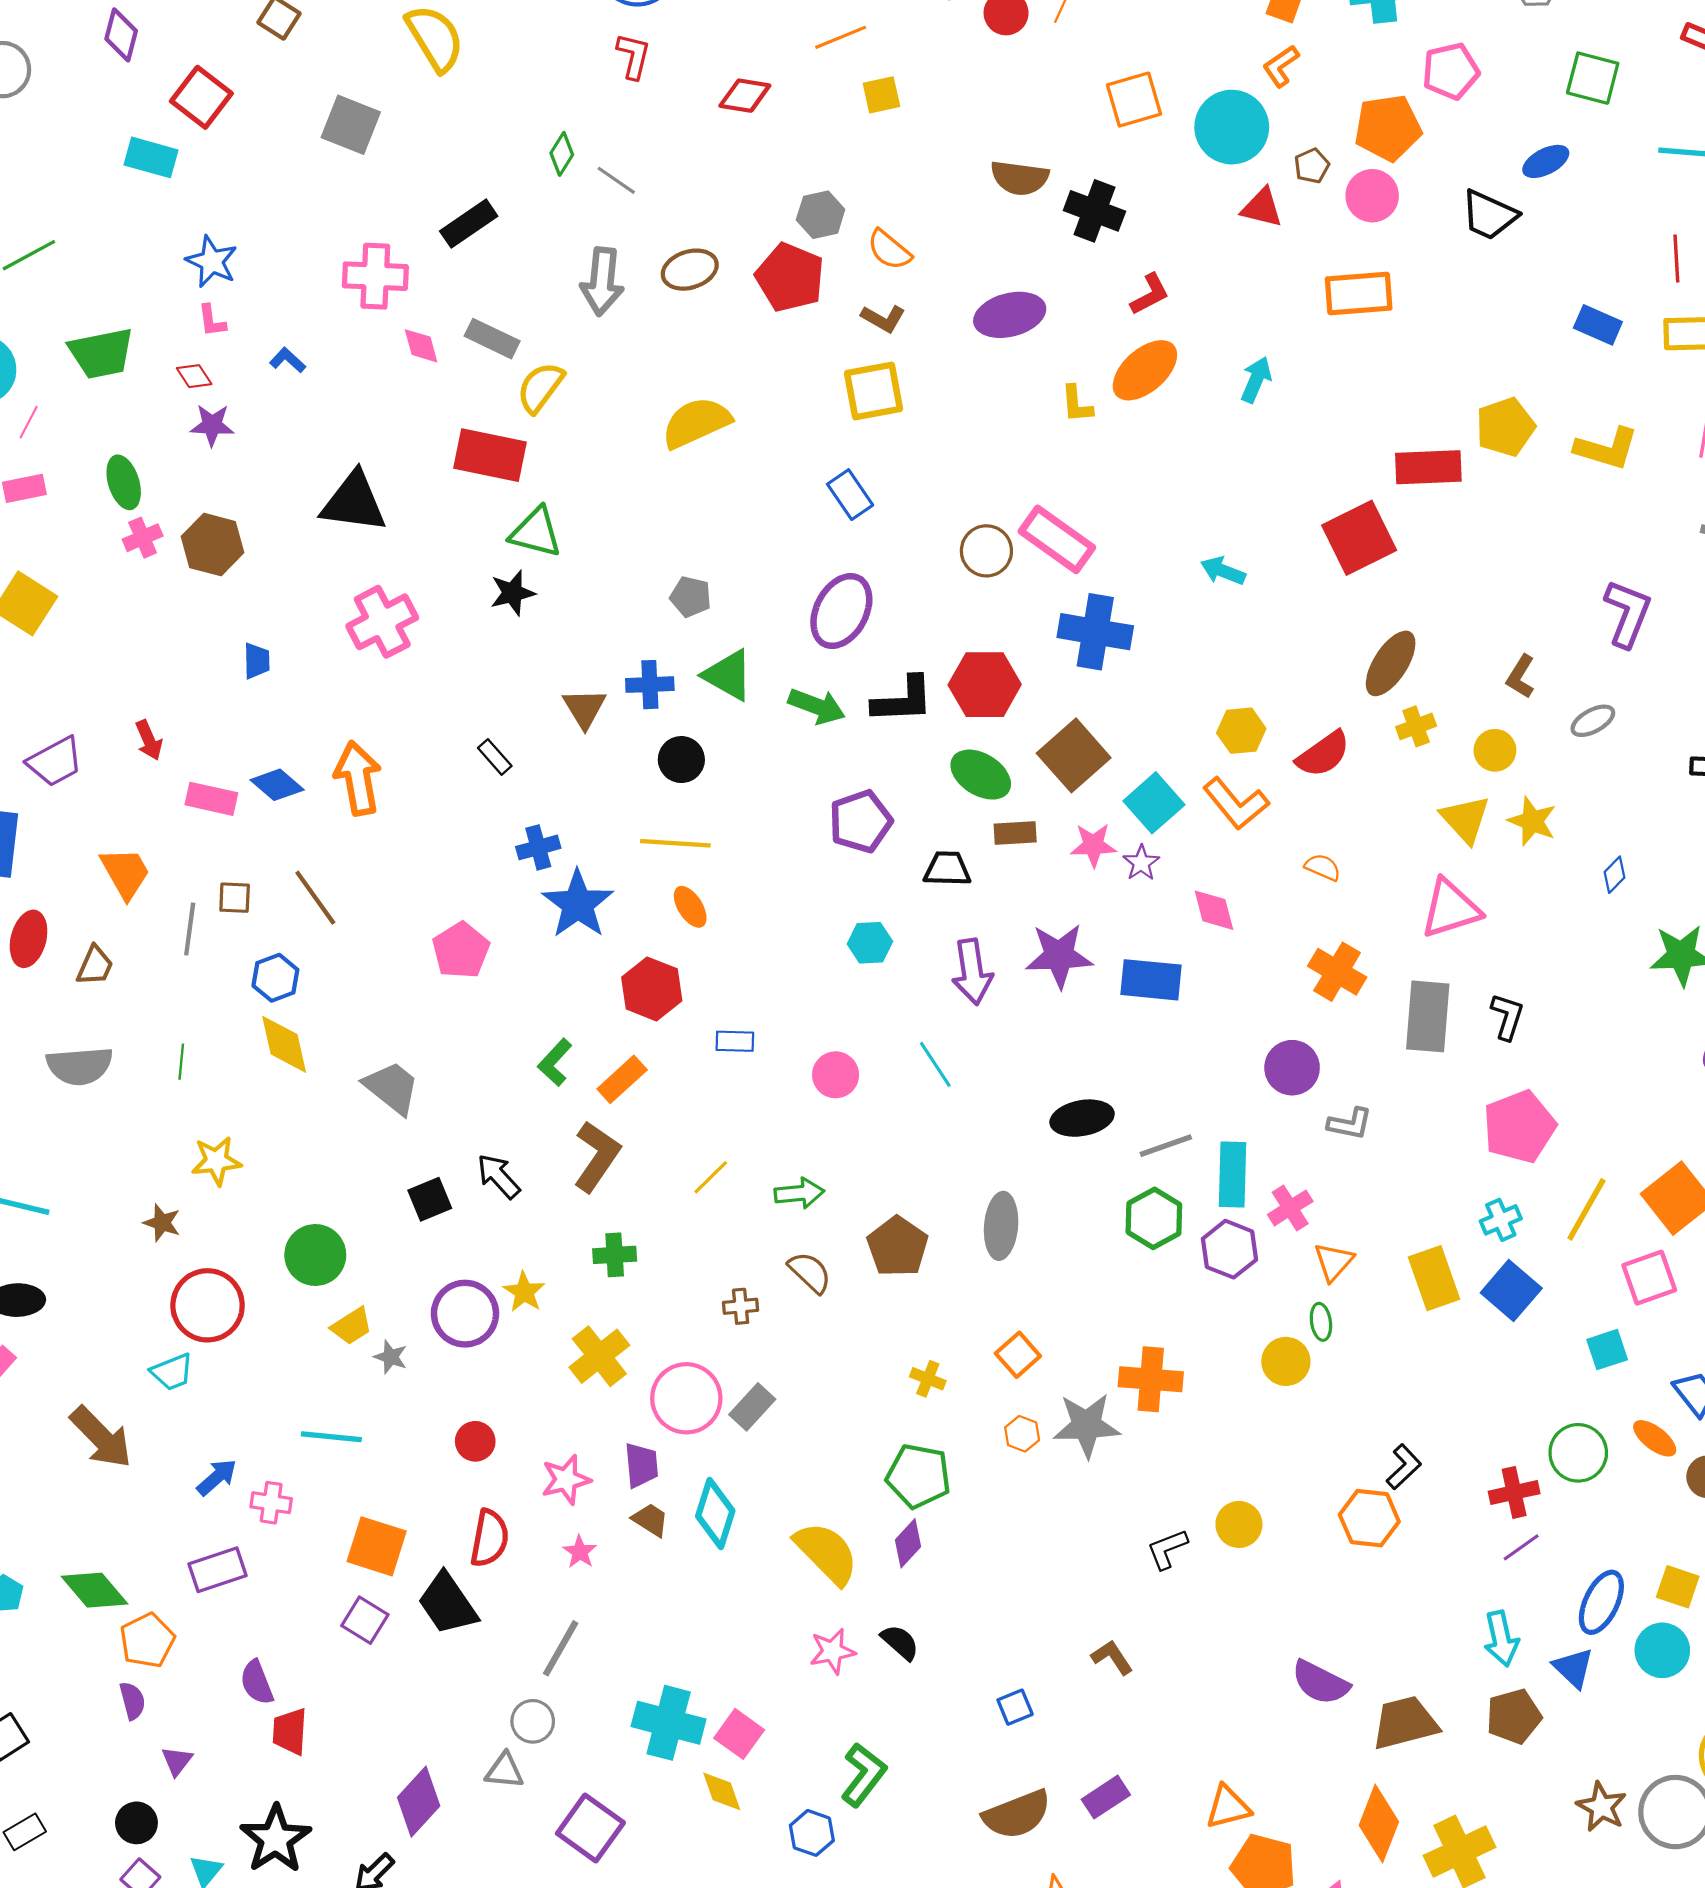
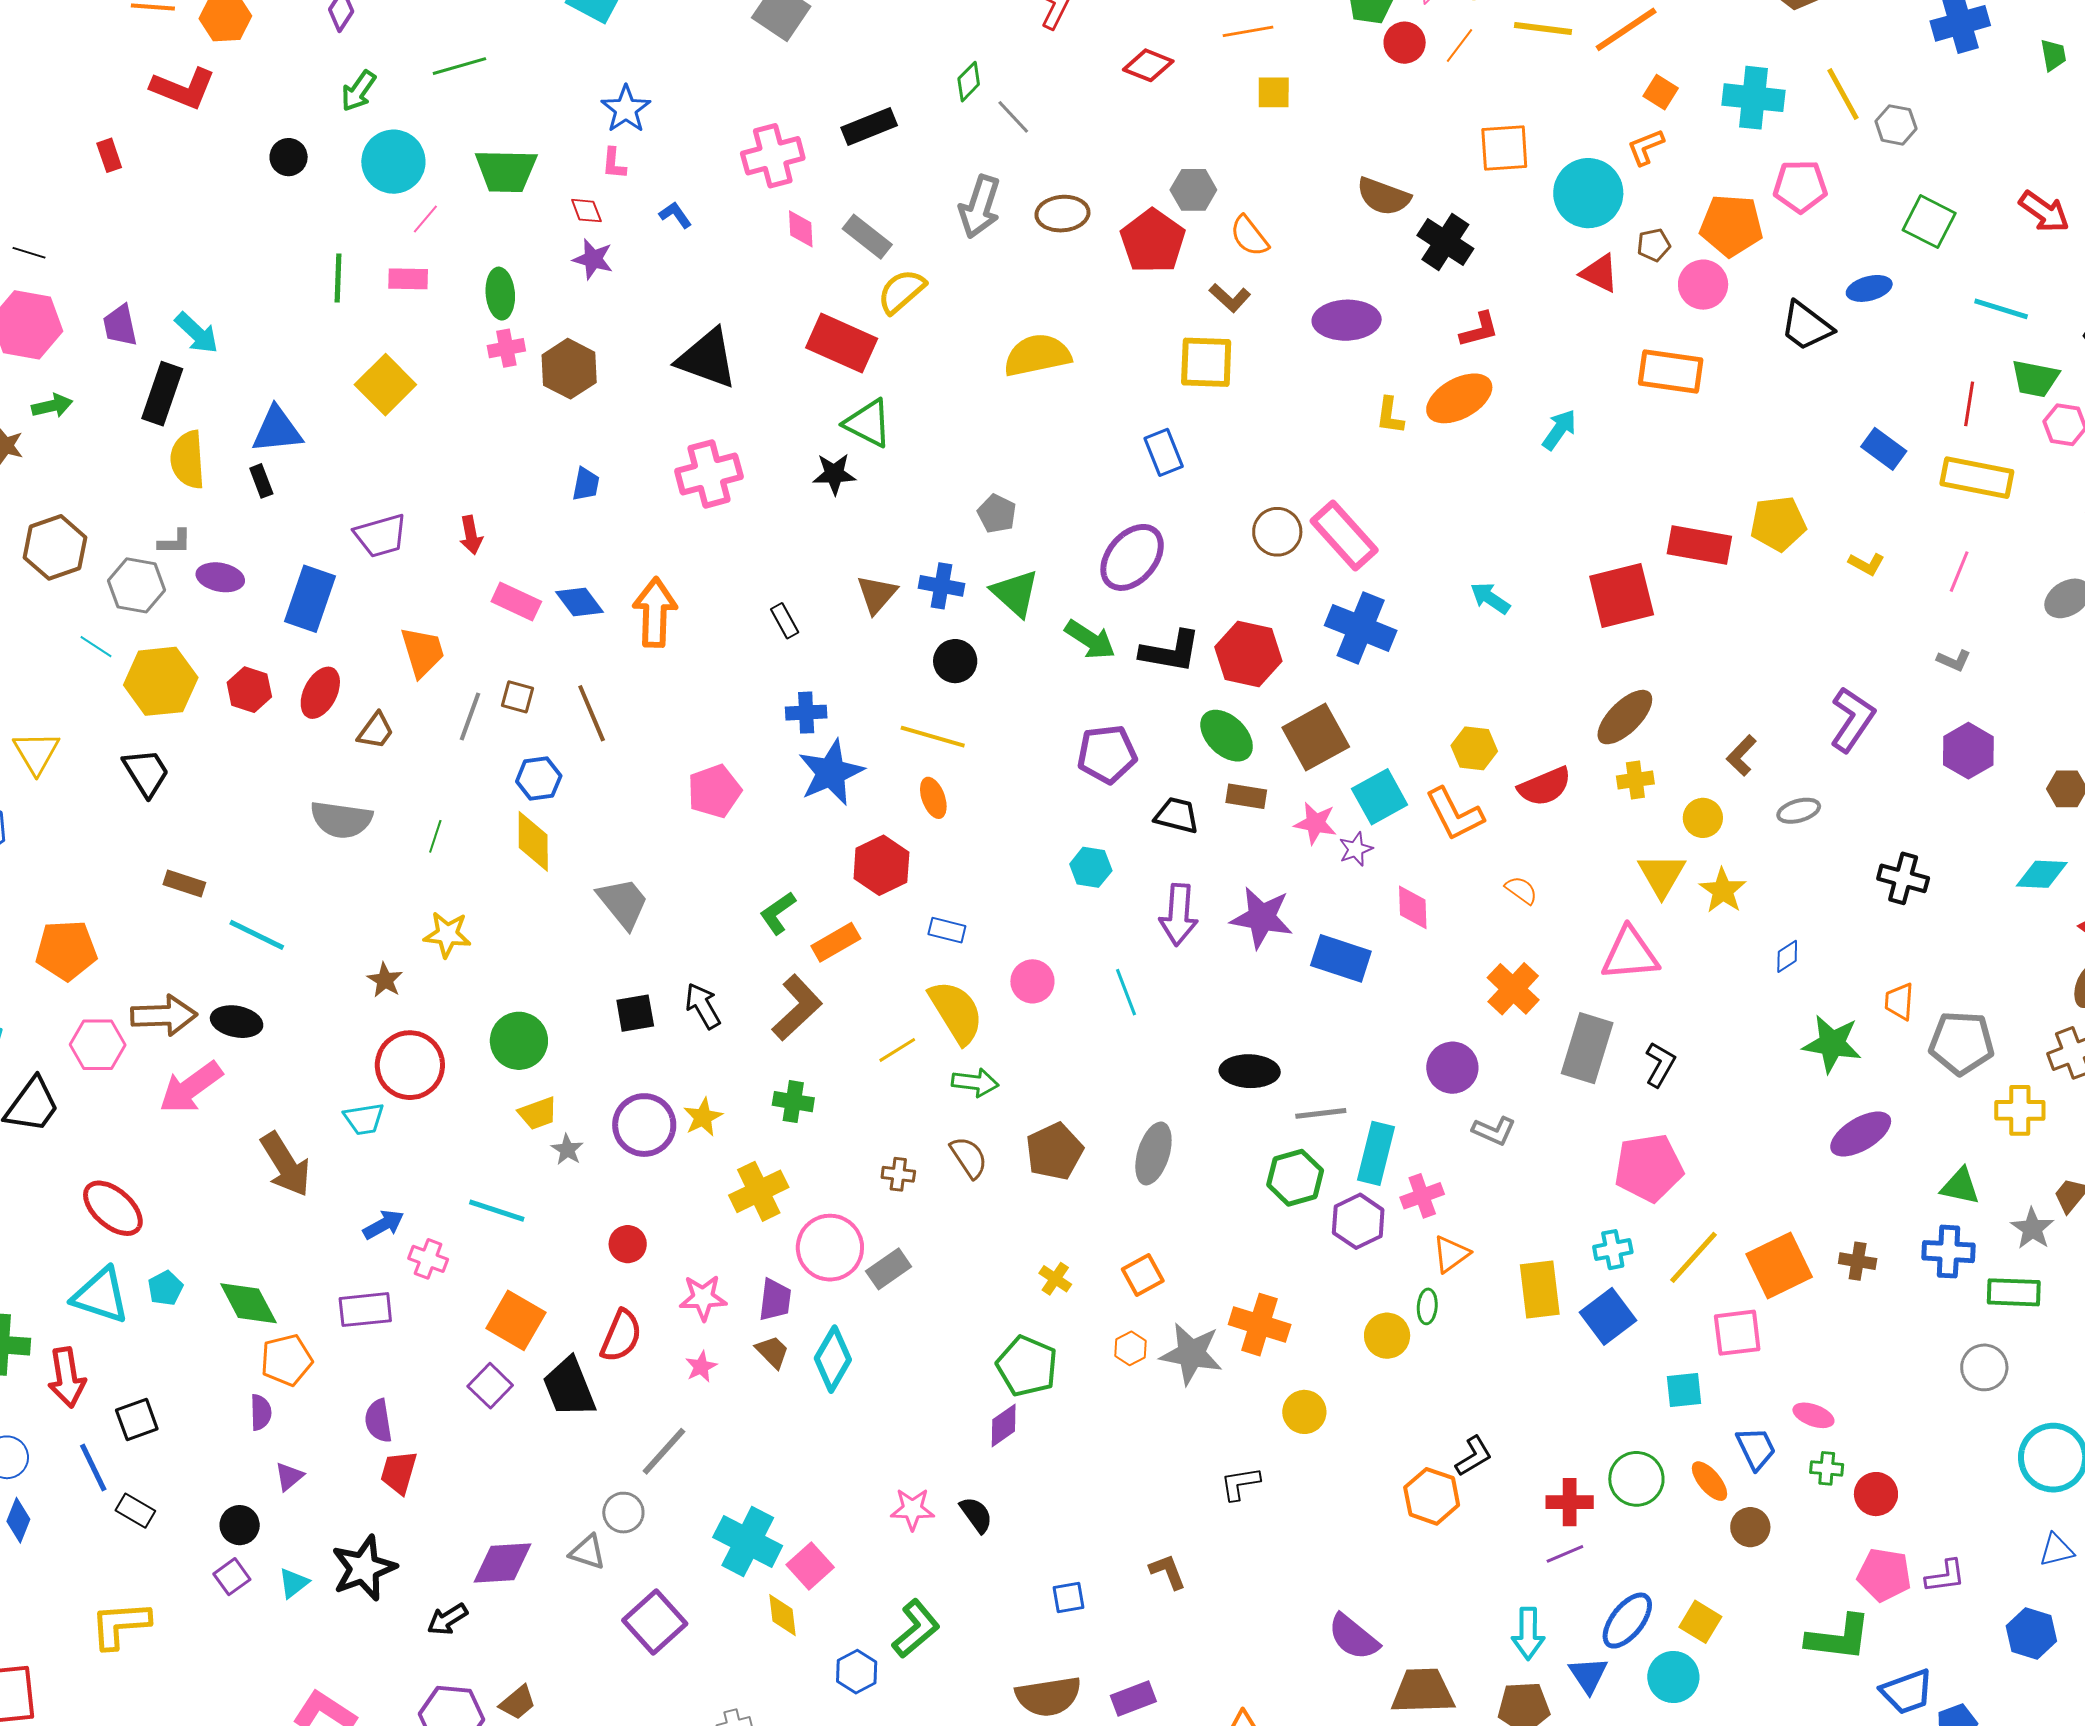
pink cross: (375, 276) -> (773, 156), turned -30
yellow L-shape: (1606, 449) -> (1866, 564), size x0.6
yellow circle: (1239, 1524) -> (1304, 1412), moved
yellow semicircle: (827, 1553) -> (956, 1012), moved
purple diamond: (419, 1802) -> (503, 1563), turned 32
black rectangle: (25, 1832) -> (135, 1511), turned 48

